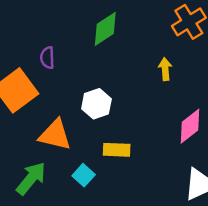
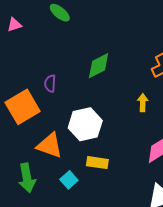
white hexagon: (96, 104) -> (85, 124), size x1.4
green arrow: (31, 178) -> (27, 178), turned 124

